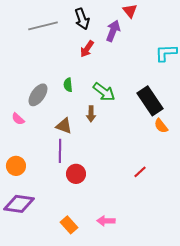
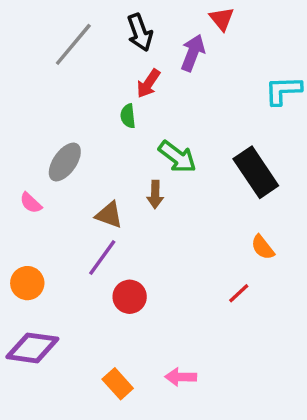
gray line: (43, 26) -> (73, 44), turned -36
green semicircle: (68, 85) -> (128, 116), moved
orange semicircle: (161, 126) -> (263, 247), moved
purple line: (60, 151) -> (102, 258), turned 35

